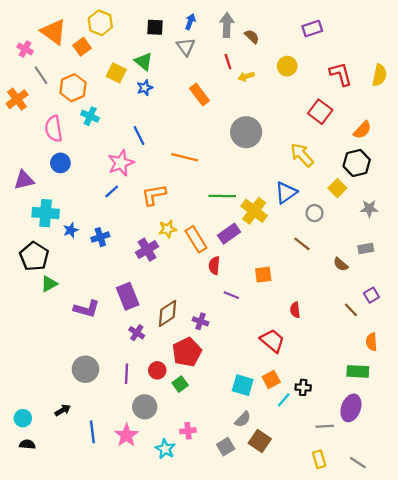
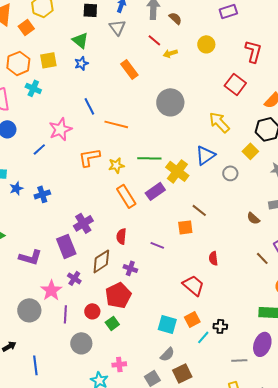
red line: (228, 62) -> (154, 40), turned -32
yellow square: (116, 73) -> (48, 60), moved, turned -36
red L-shape: (341, 74) -> (253, 51), turned 30
blue line: (139, 136) -> (89, 106), moved
blue line: (112, 191) -> (39, 149), moved
yellow star: (168, 229) -> (116, 165), moved
brown line: (302, 244) -> (199, 210), moved
purple cross: (147, 250) -> (83, 223), moved
red semicircle: (214, 266) -> (121, 236), moved
pink star: (126, 435) -> (51, 290), moved
brown square: (260, 441) -> (182, 373), turned 30

